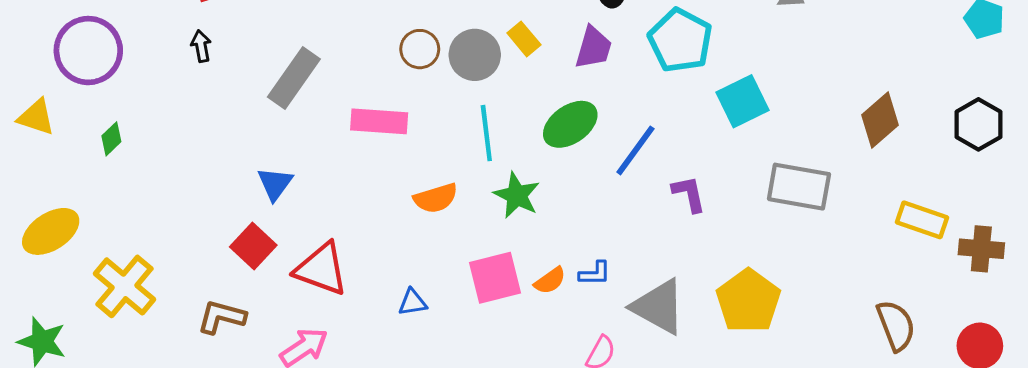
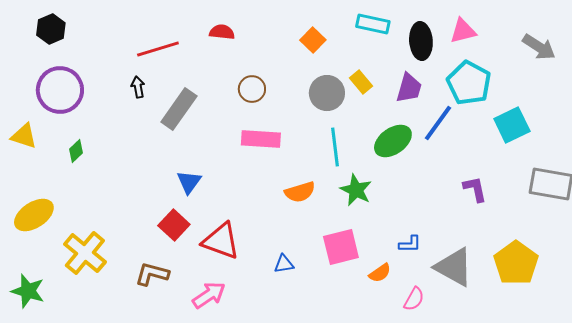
brown circle: (420, 49) -> (252, 89), moved
gray rectangle: (294, 78) -> (179, 109), moved
blue line: (635, 150) -> (438, 123), moved
orange semicircle: (550, 281) -> (380, 273), moved

